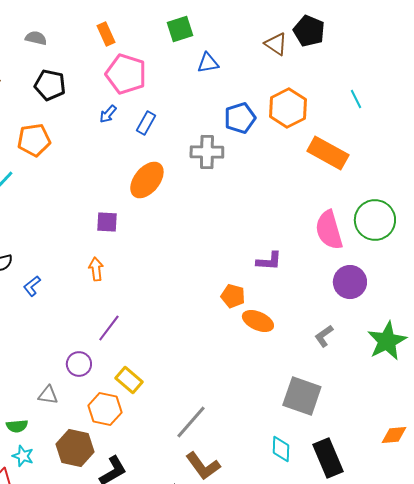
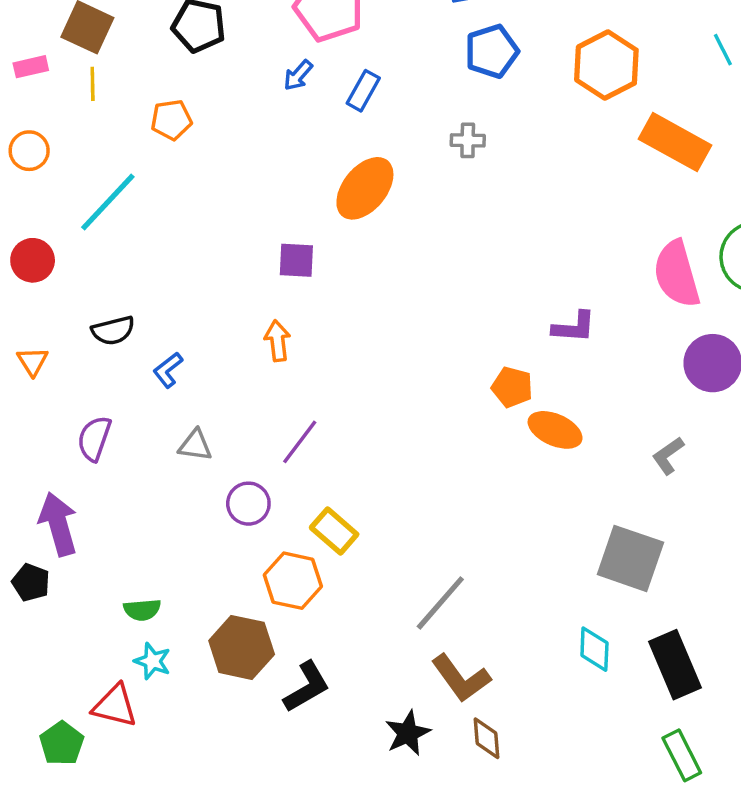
blue pentagon: (240, 118) -> (492, 51), moved
orange pentagon: (34, 140) -> (171, 120), size x0.7
gray cross: (207, 152) -> (468, 140), size x0.6
gray triangle: (48, 395) -> (195, 445), moved

